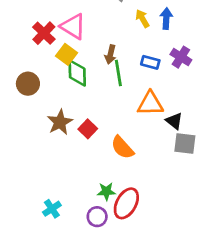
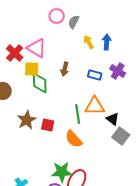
yellow square: (67, 54) -> (32, 69), turned -35
green line: (118, 73) -> (78, 114), moved
red square: (88, 129) -> (48, 125), turned -32
gray square: (185, 144) -> (121, 136), turned 30
green star: (106, 191) -> (62, 172), size x1.5

